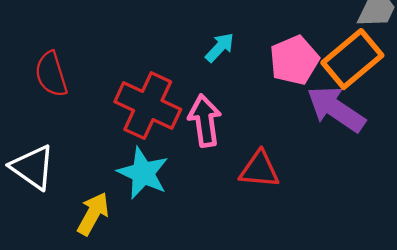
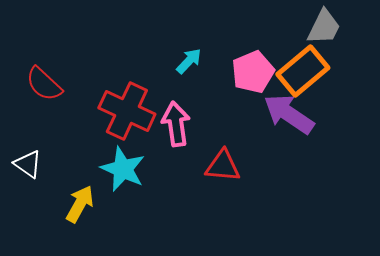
red semicircle: (51, 74) -> (44, 84), turned -30
white triangle: (33, 167) -> (28, 164), size x0.7

